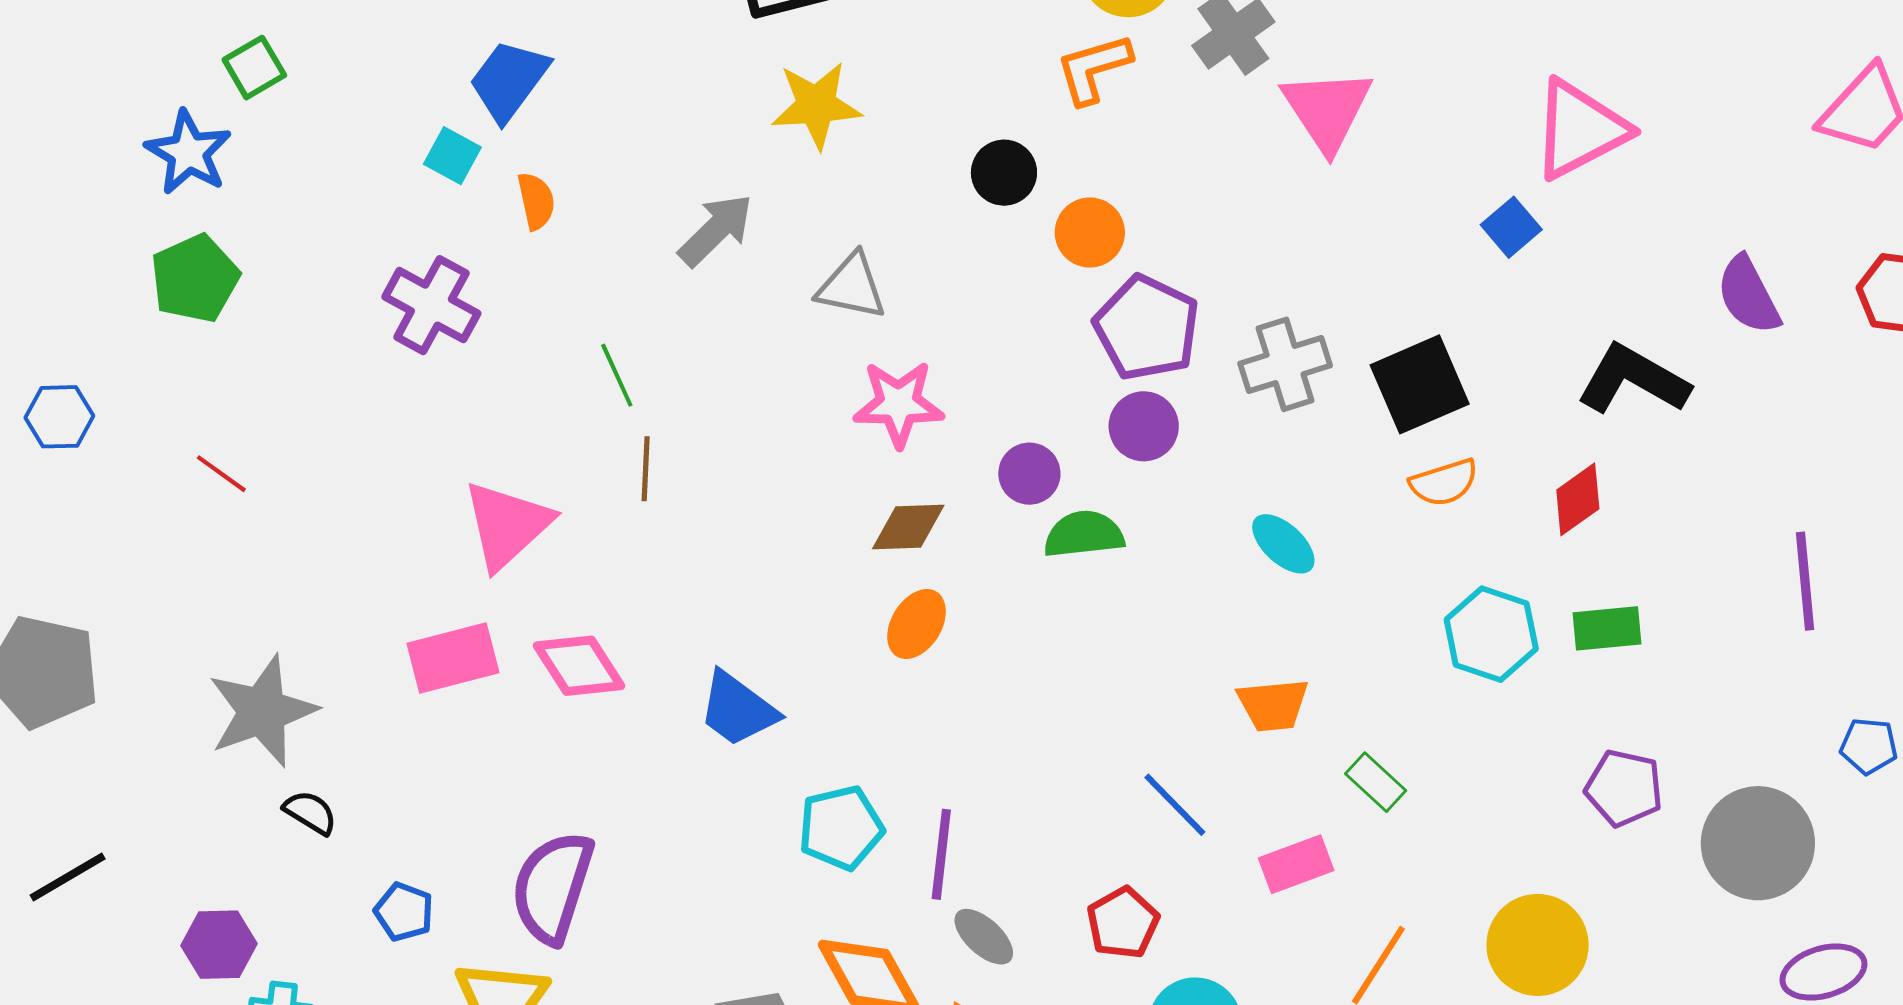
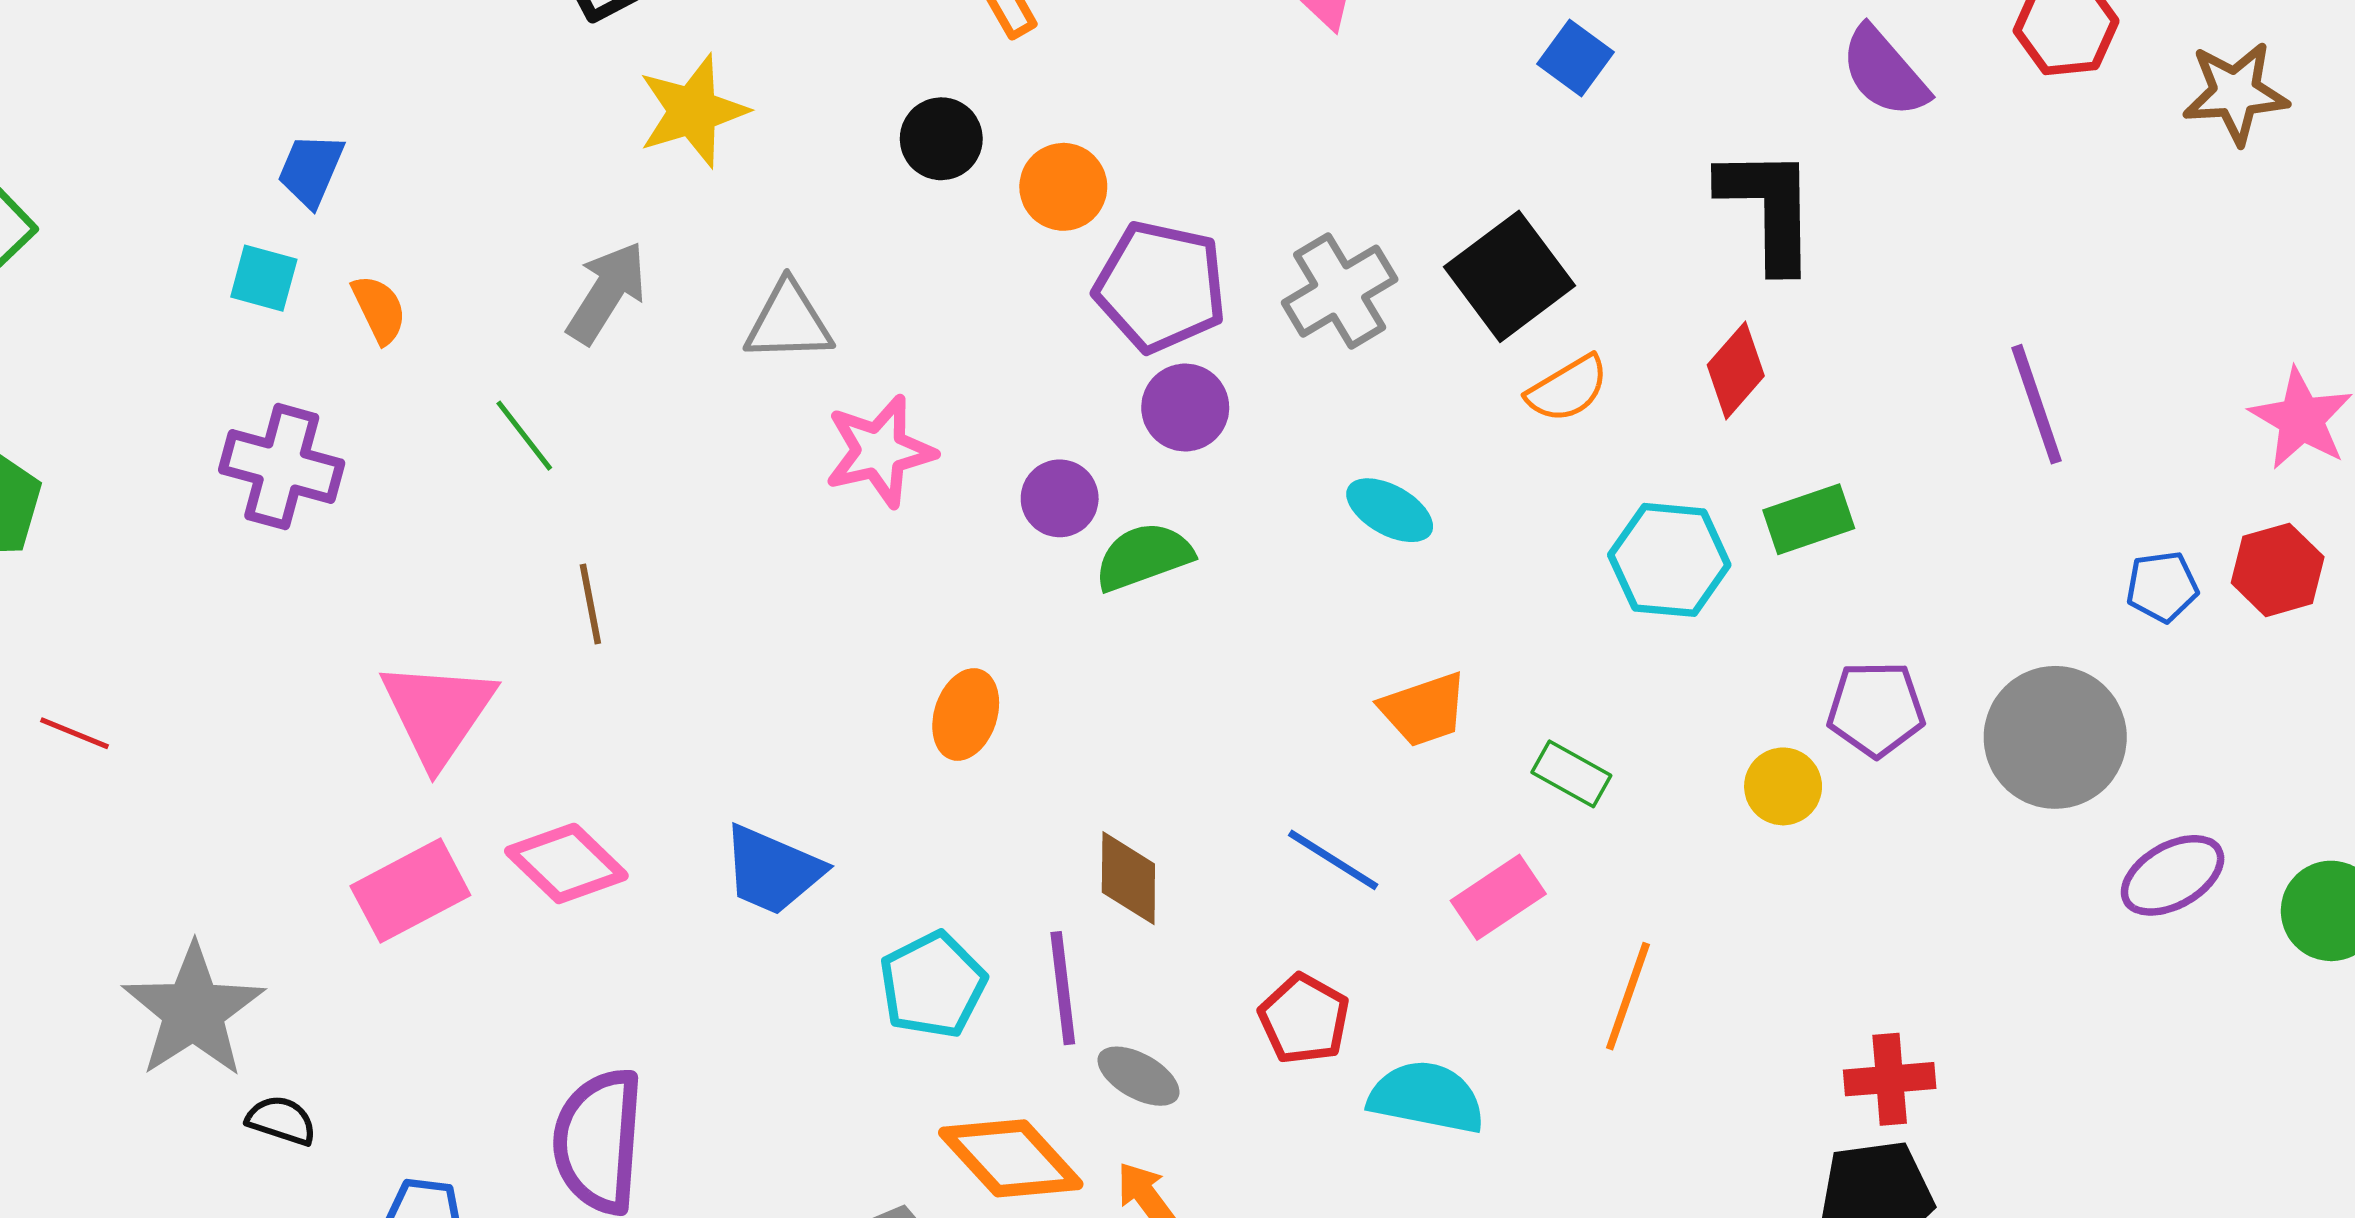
blue trapezoid: (509, 80) -> (311, 170), size x0.7
green line: (617, 375) -> (524, 436), moved
black L-shape: (1633, 380) -> (1768, 208), turned 73
brown diamond: (908, 527) -> (1128, 878), moved, turned -74
yellow circle: (1538, 945) -> (1783, 786), moved, size x0.6

